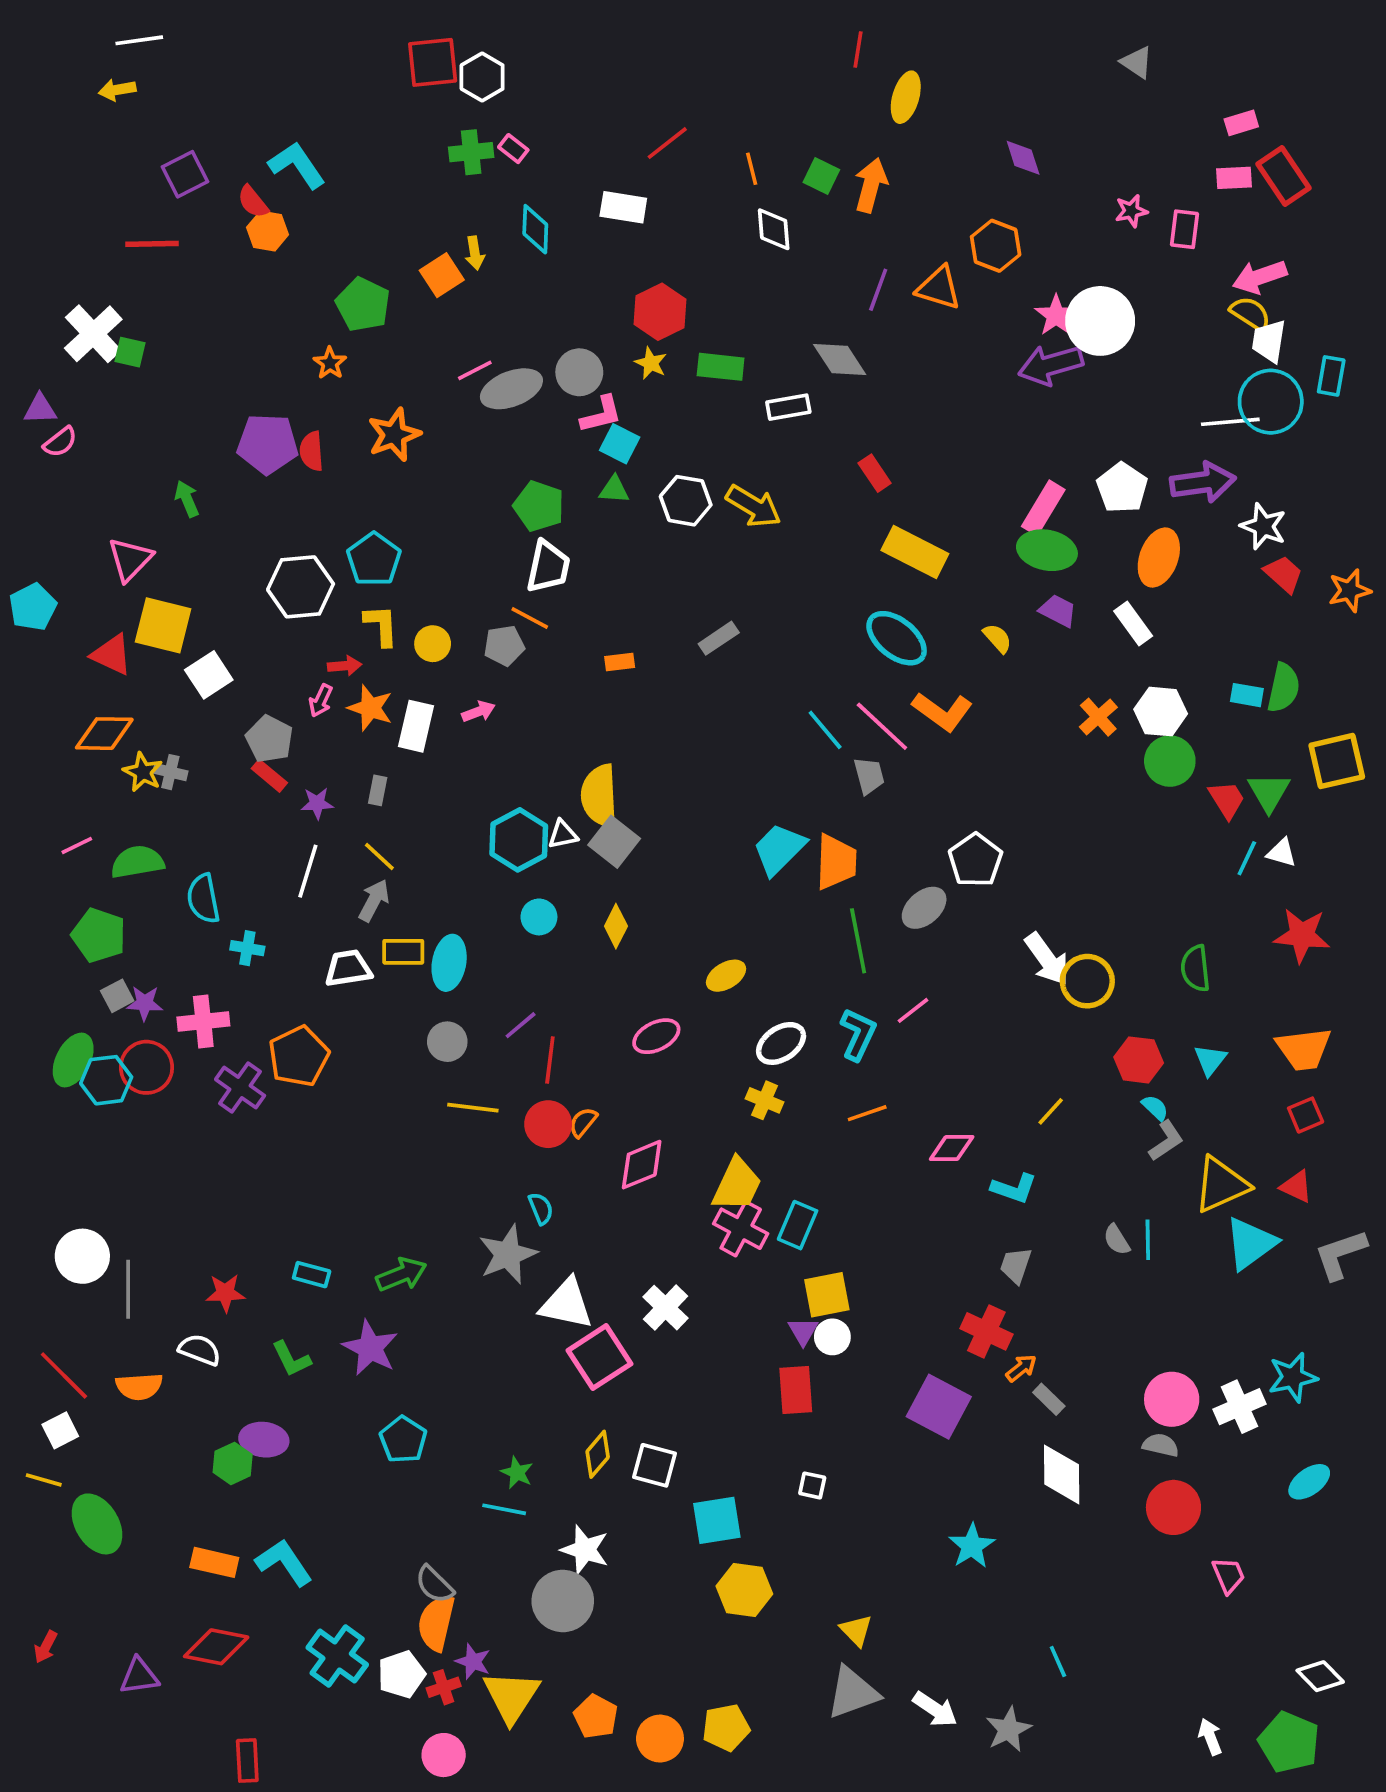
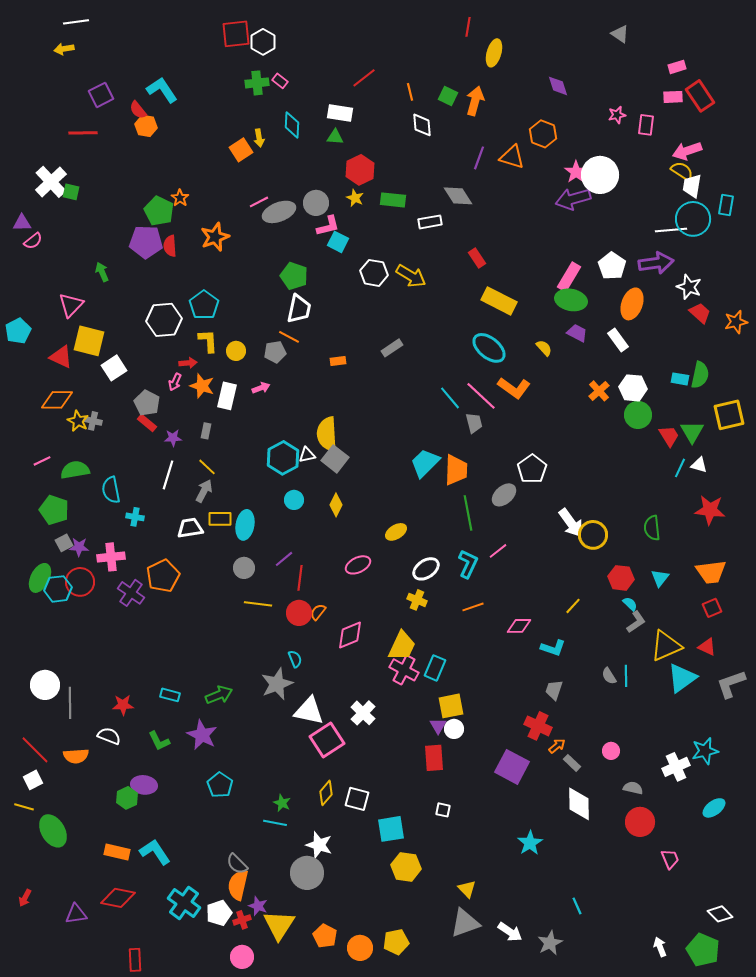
green pentagon: (363, 304) -> (159, 211), moved
green triangle: (614, 490) -> (335, 137), moved
pink circle: (1172, 1399) -> (611, 751), moved, size x0.6

